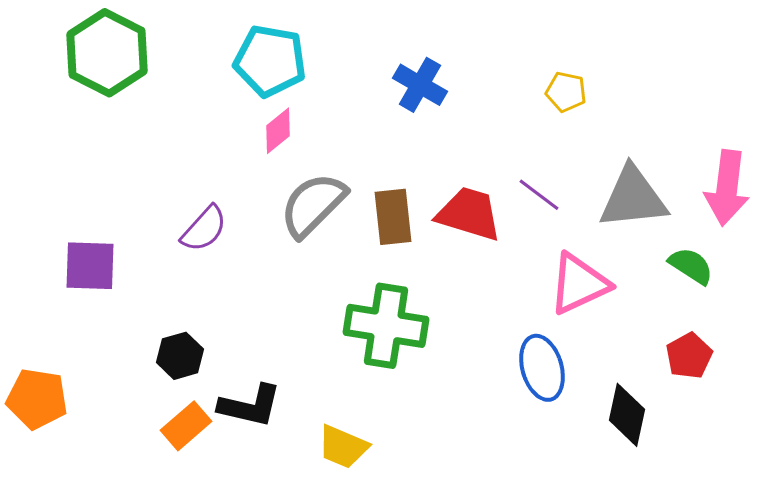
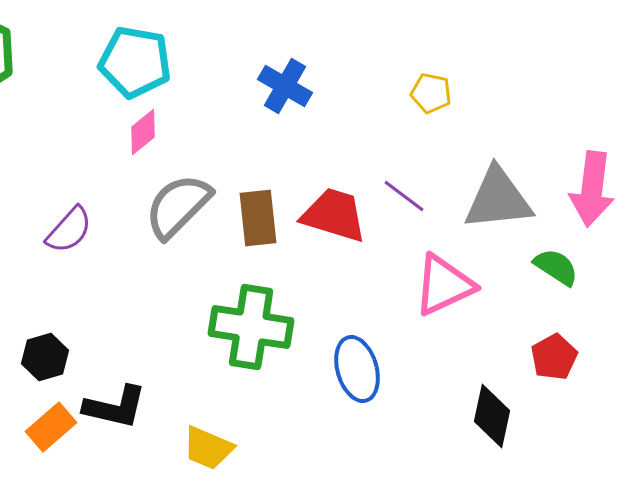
blue ellipse: (542, 368) -> (357, 369), moved

